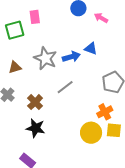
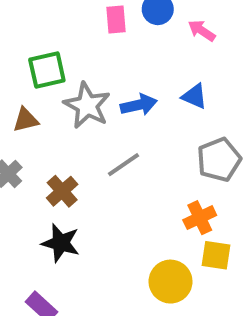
pink rectangle: (35, 17) -> (116, 20), moved
green square: (15, 30) -> (47, 70), moved
blue triangle: (91, 49) -> (194, 96), moved
yellow circle: (91, 133) -> (171, 282), moved

